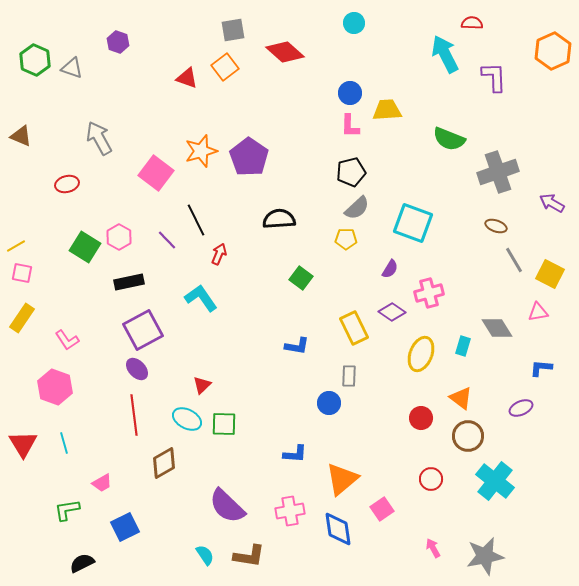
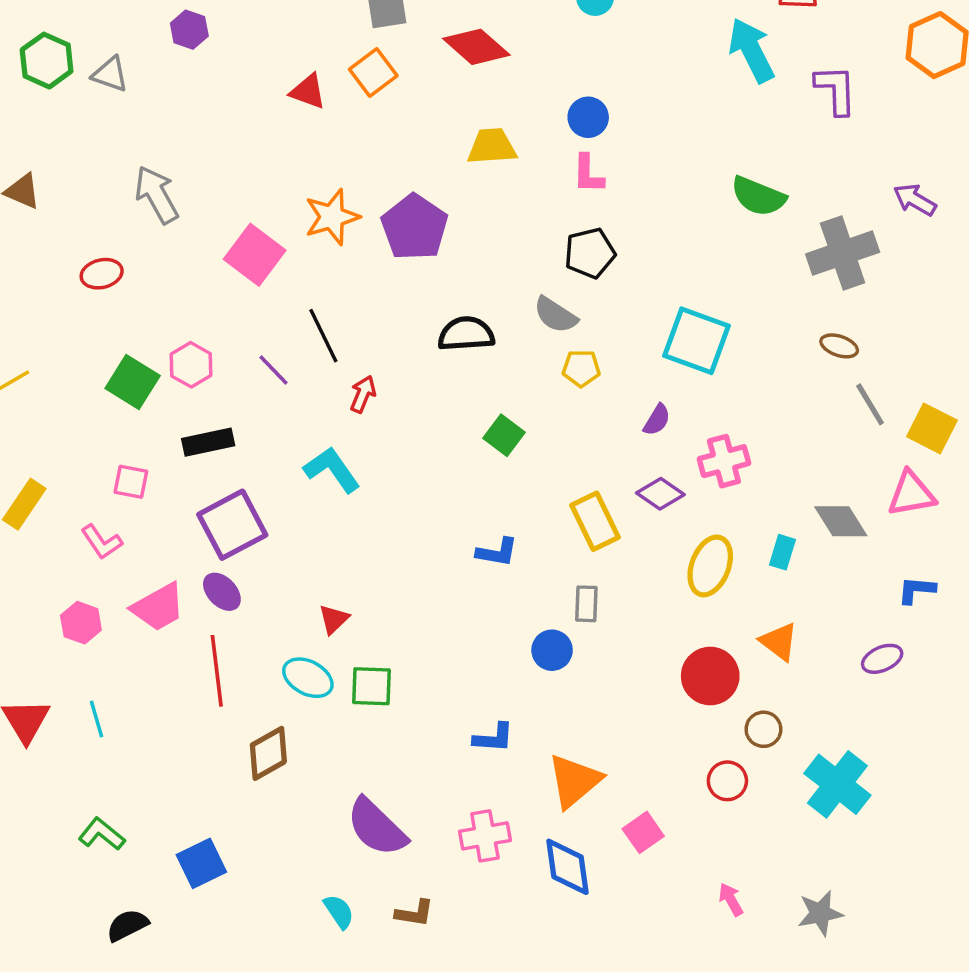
yellow trapezoid: (387, 110) -> (492, 146), moved
purple arrow: (552, 203) -> (915, 200), moved
gray semicircle: (357, 208) -> (555, 315), moved, turned 76
pink square: (22, 273) -> (131, 482), moved
pink triangle: (538, 312) -> (911, 494), size x1.4
pink hexagon: (55, 387) -> (81, 623), size x0.7
red circle: (421, 418) -> (710, 676), size x1.4
brown circle: (468, 436) -> (763, 729), moved, size x0.7
pink trapezoid: (102, 483) -> (158, 607), moved, size x1.6
green L-shape: (67, 510) -> (102, 834), turned 48
brown L-shape: (249, 556) -> (414, 913), size x0.7
gray star: (485, 556) -> (820, 913), size x0.7

